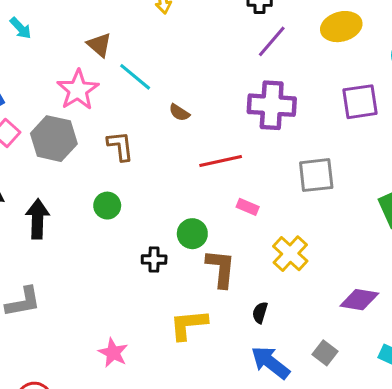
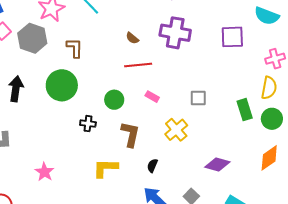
brown semicircle: (179, 112) -> (132, 38), moved
gray square: (316, 175) -> (198, 98), moved, size x0.7
green circle: (107, 206) -> (62, 85), size x1.8
green circle: (192, 234) -> (114, 100), moved
pink star: (113, 353) -> (44, 172), moved

